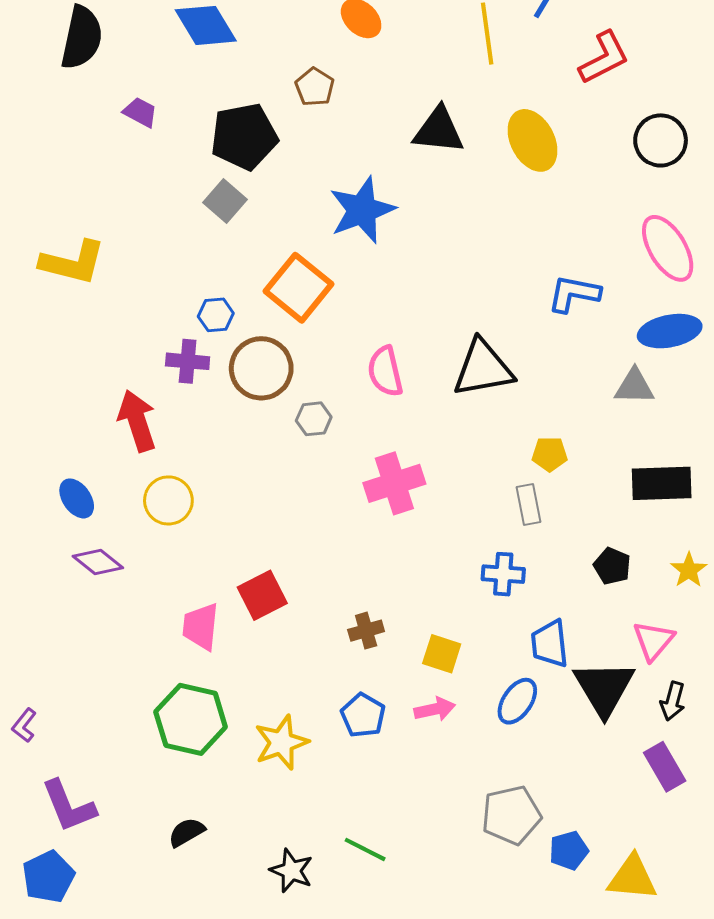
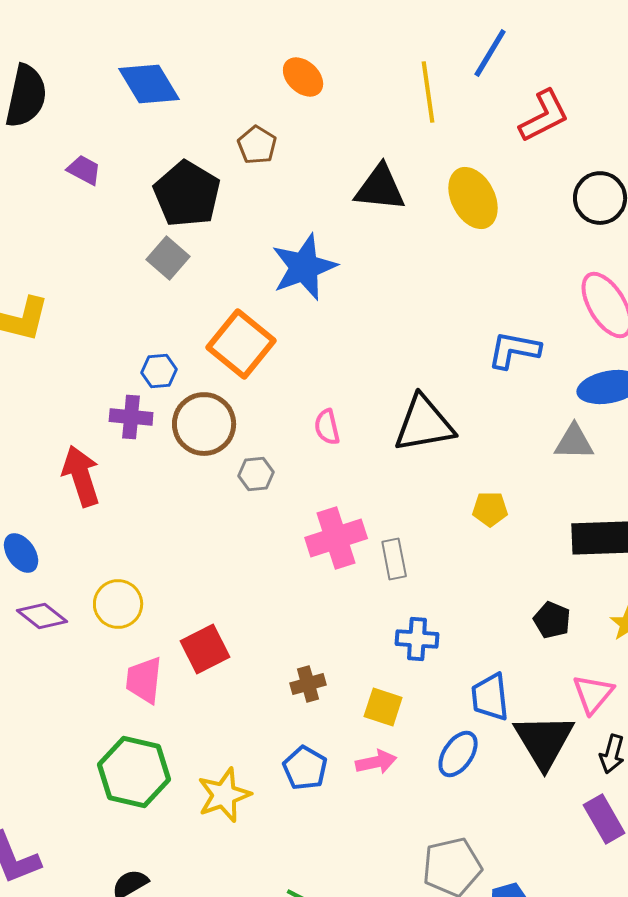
black pentagon: (244, 136) -> (187, 194), turned -30
pink semicircle: (385, 371) -> (327, 427), size x0.7
yellow circle: (168, 500) -> (118, 604), moved
gray rectangle: (528, 505) -> (394, 559), moved
blue cross: (503, 574) -> (417, 639), moved

